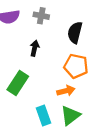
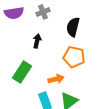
gray cross: (41, 16) -> (43, 12), turned -32
orange arrow: (66, 91) -> (56, 79), moved

